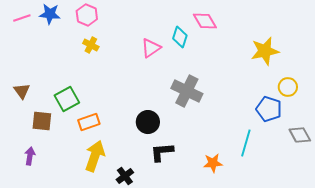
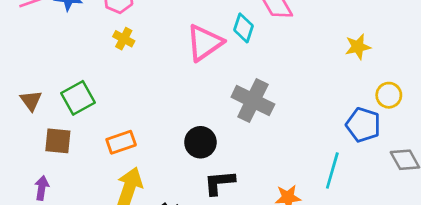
pink triangle: (151, 48) -> (204, 43), size x1.4
yellow star: (265, 51) -> (358, 47), size x0.7
green square: (67, 99) -> (78, 98), moved

